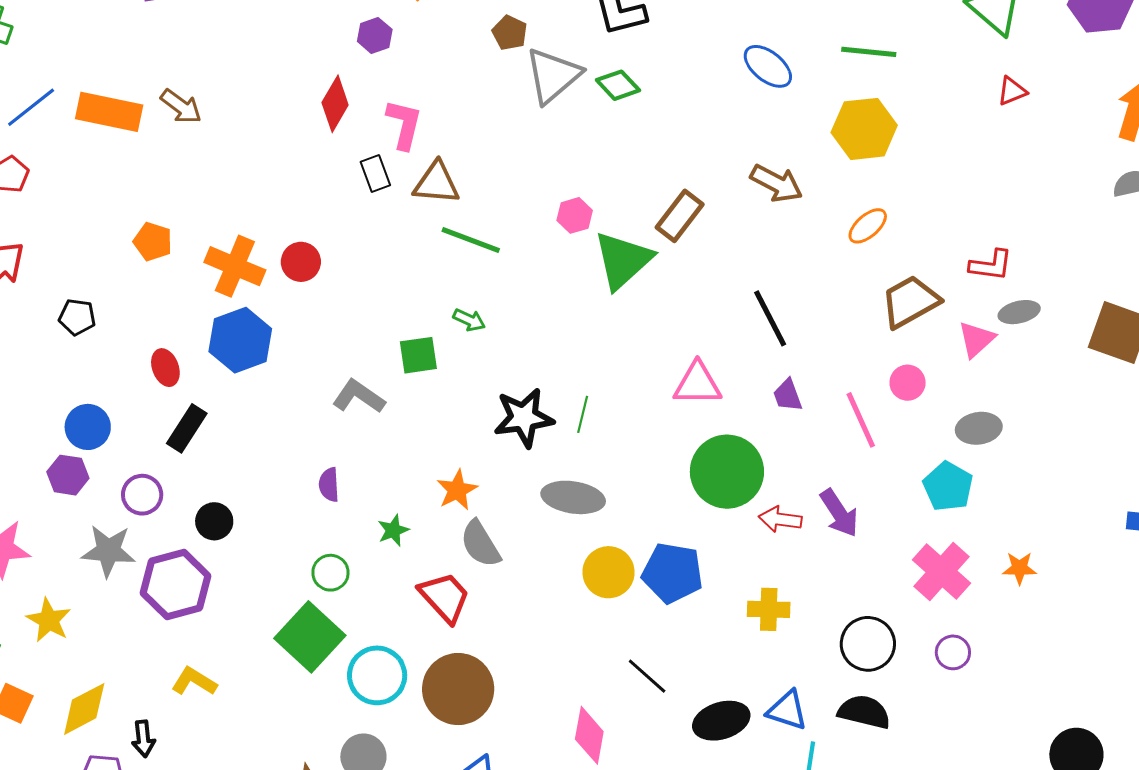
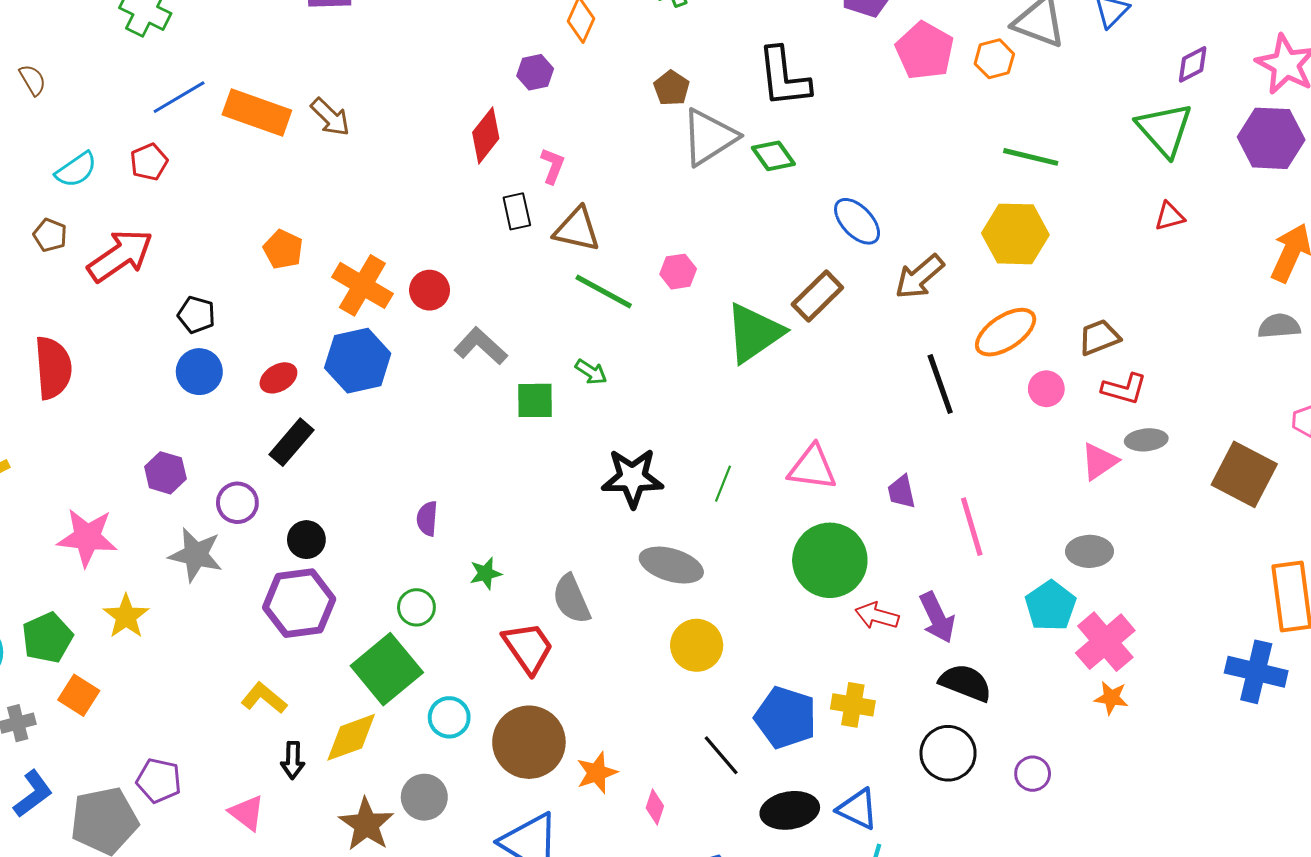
blue ellipse: (768, 66) -> (857, 221), moved
pink L-shape: (404, 124) -> (553, 166), size x0.7
brown arrow: (776, 183) -> (920, 277), turned 104
pink hexagon: (575, 215) -> (678, 272), moved
orange ellipse: (868, 226) -> (1006, 332), size x1.5
brown trapezoid: (910, 302) -> (1099, 337), moved, size x0.7
black line: (770, 318) -> (940, 384), moved
red ellipse: (165, 368) -> (278, 378), turned 72
pink circle: (908, 383) -> (1046, 389), moved
gray L-shape: (359, 397) -> (481, 346), moved
green line: (583, 414) -> (723, 484), moved
blue circle: (88, 427) -> (199, 372), moved
orange star: (457, 490) -> (597, 773), moved
pink cross: (942, 571) -> (1105, 642), moved
blue pentagon: (673, 573) -> (786, 718), moved
purple hexagon: (176, 584) -> (299, 603), moved
cyan circle: (377, 675) -> (449, 717), size x0.7
yellow diamond: (84, 709) -> (351, 737), moved
black semicircle: (864, 712) -> (966, 683), moved
pink diamond: (589, 735) -> (655, 807), size x0.6
black arrow: (143, 739) -> (293, 760), moved

